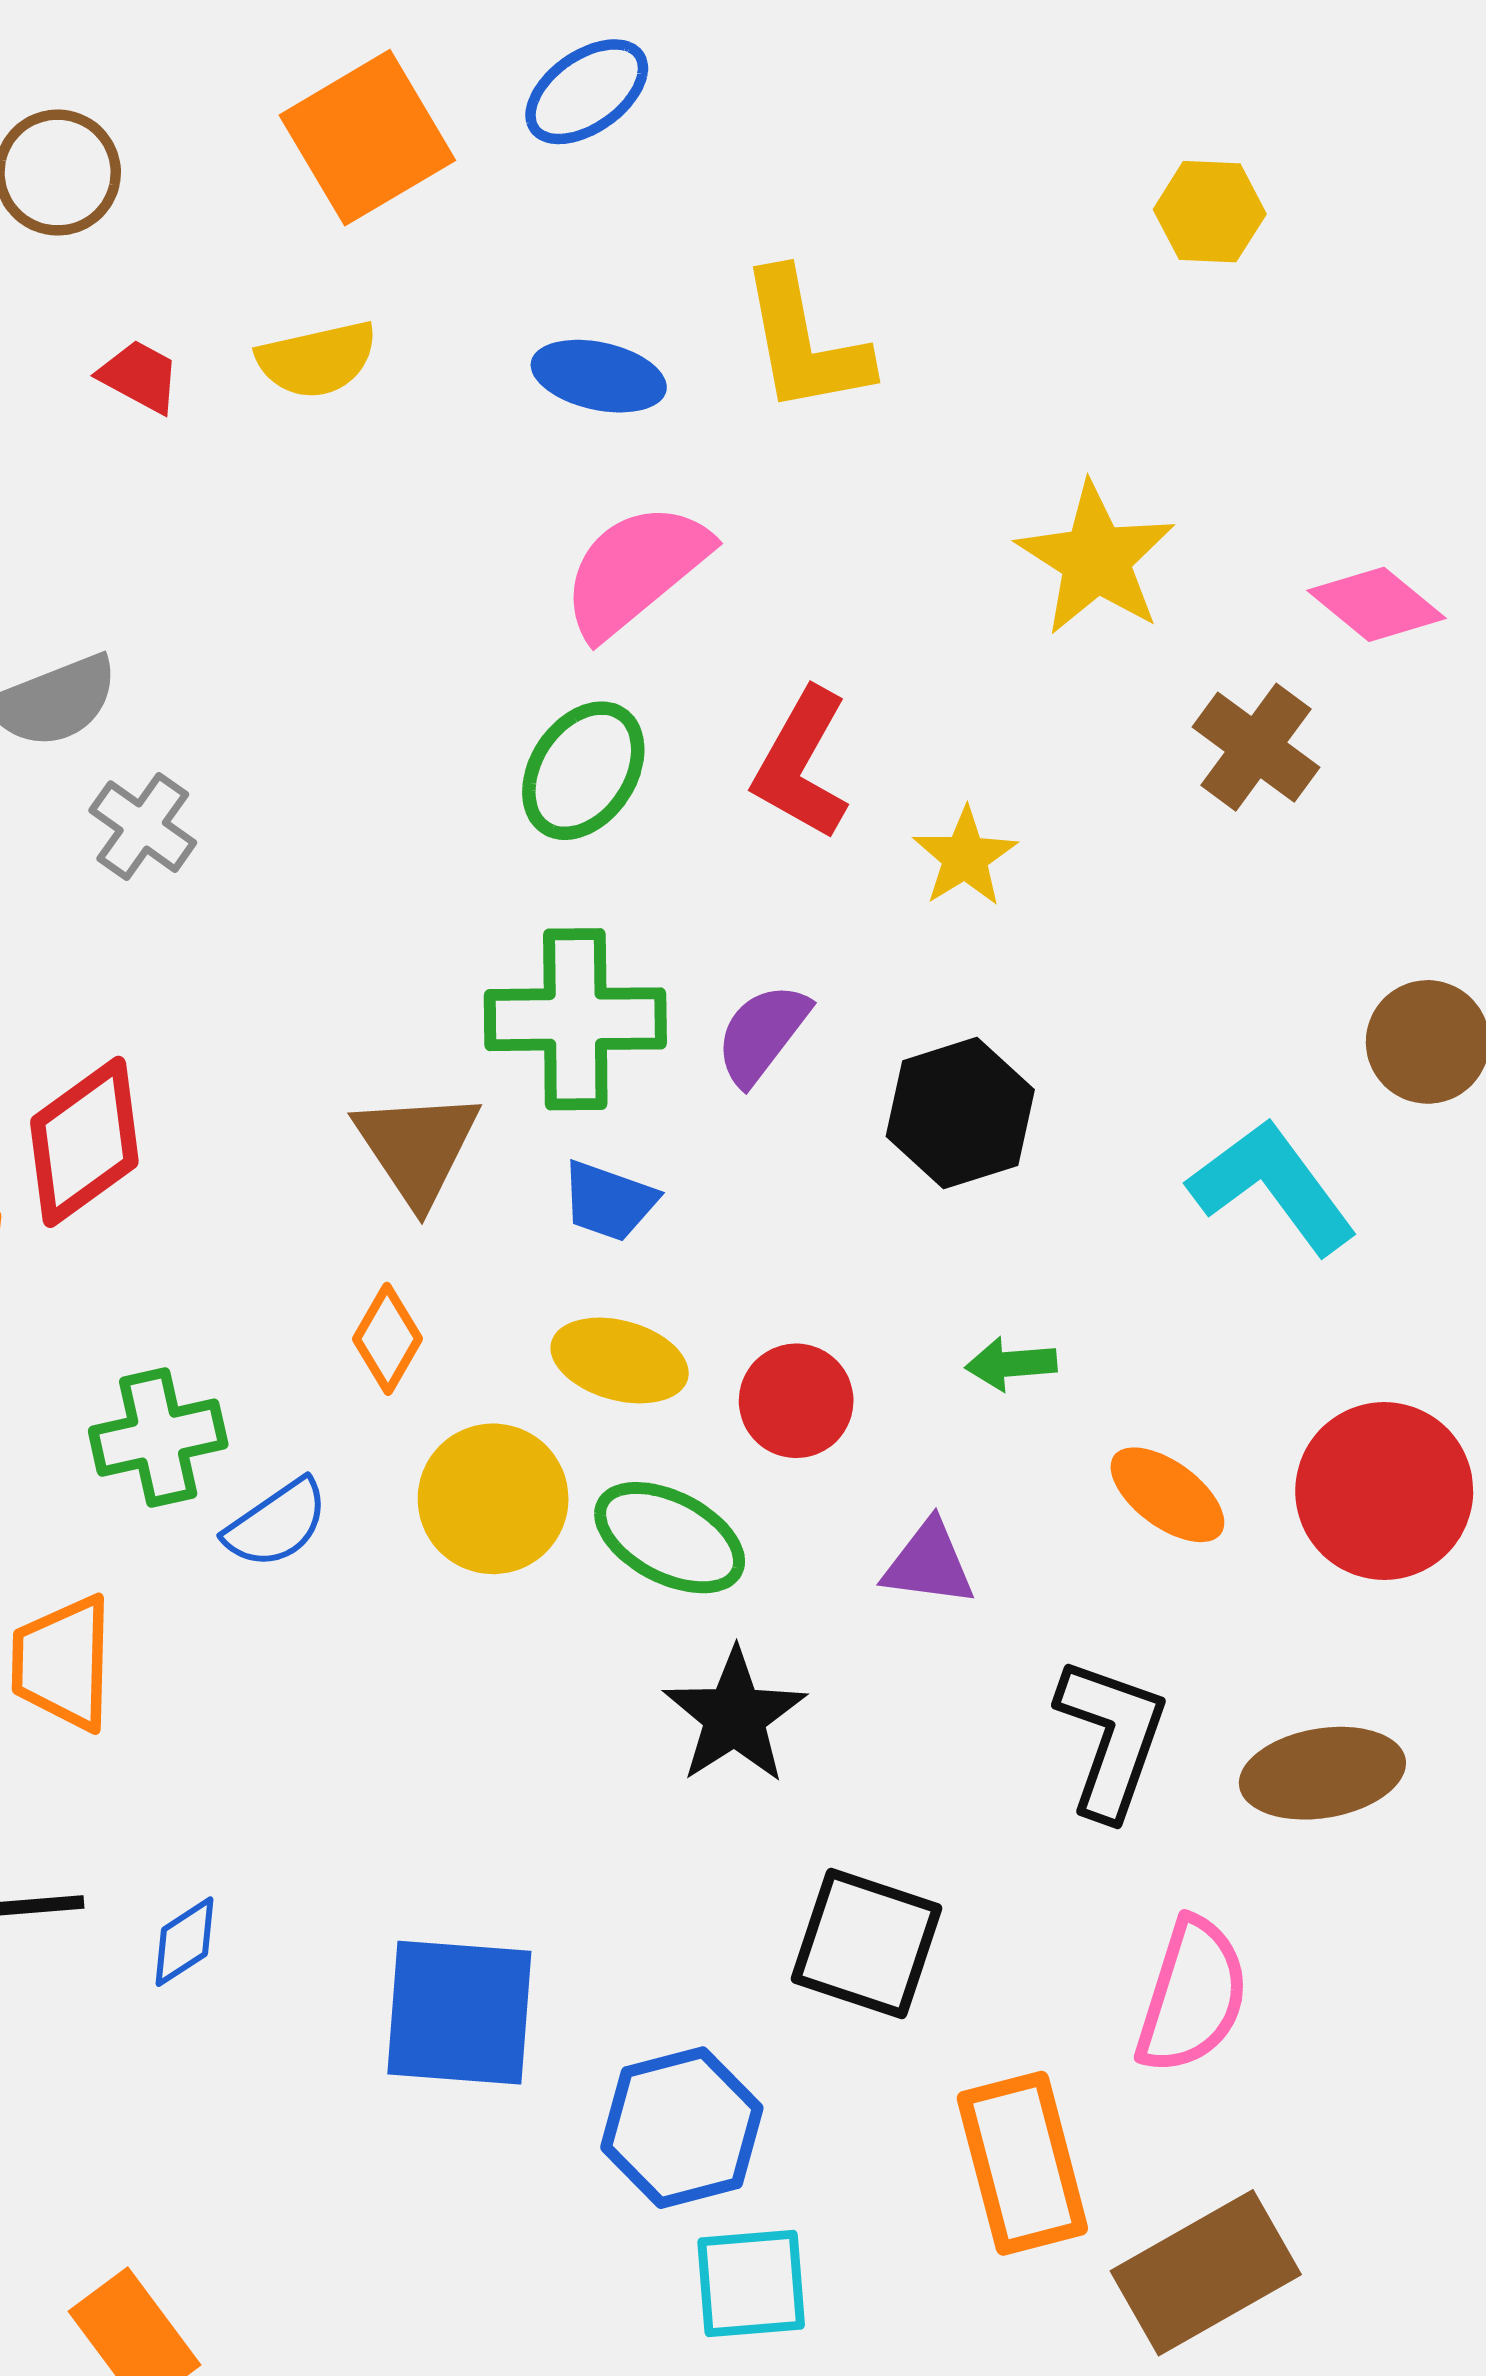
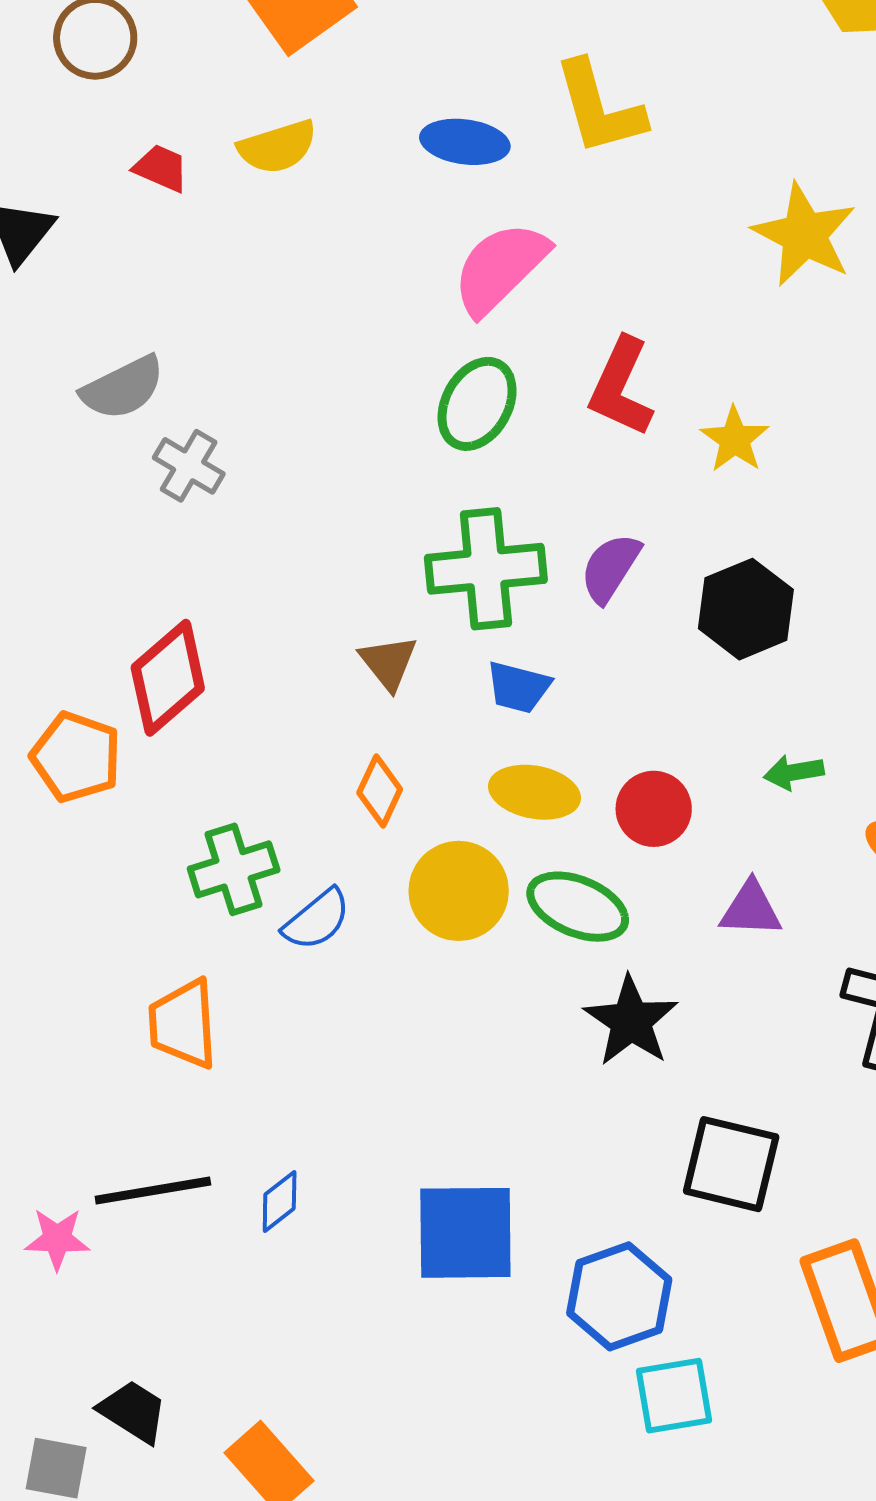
brown triangle: (417, 1147) -> (388, 663), size x0.7

